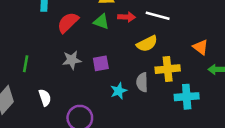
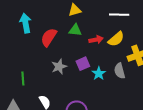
red arrow: (127, 17) -> (96, 40), moved
cyan star: (119, 91) -> (99, 73), moved

